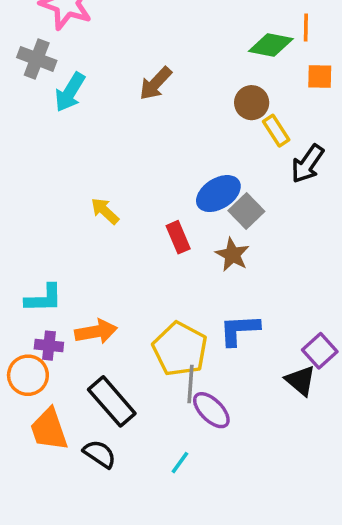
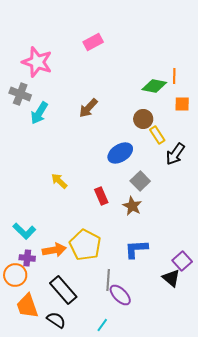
blue ellipse: (218, 194) -> (120, 153), moved
cyan L-shape: (44, 298) -> (24, 231), turned 45
yellow pentagon: (180, 349) -> (85, 245), moved

